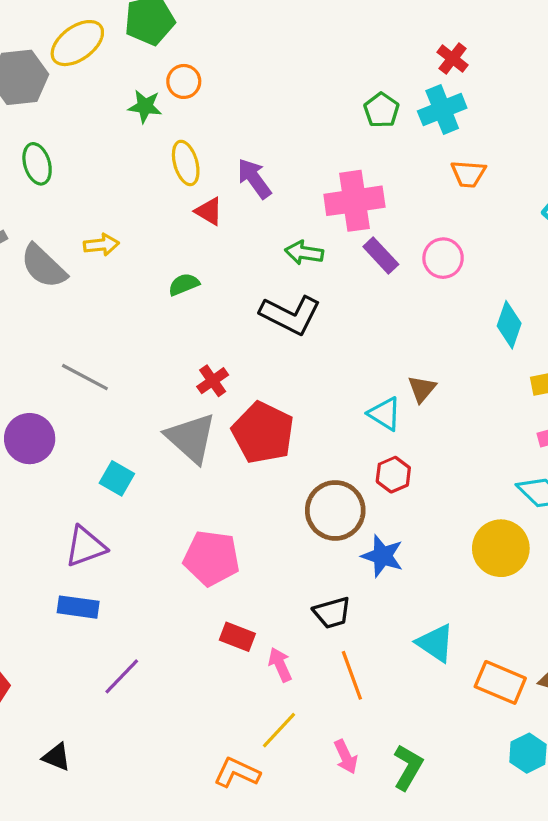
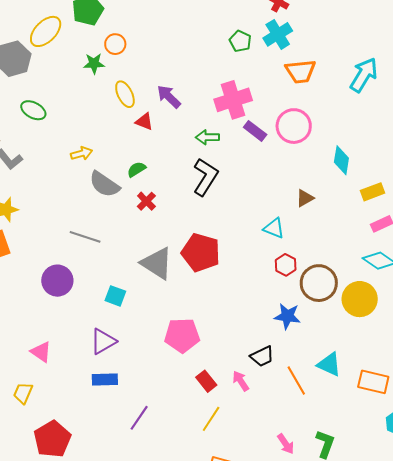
green ellipse: (37, 164) -> (33, 110), turned -35
orange trapezoid: (468, 174) -> (301, 71), size x1.4
pink circle: (443, 258) -> (294, 126), size x1.4
gray semicircle: (43, 266) -> (104, 184), moved
black L-shape: (290, 315) -> (205, 177), turned -75
red cross: (213, 381) -> (146, 201), moved
brown triangle: (422, 389) -> (305, 198), moved, turned 30
brown circle: (335, 510) -> (319, 283), moved
red rectangle: (237, 637) -> (206, 381), turned 40
pink arrow: (280, 665) -> (241, 381), moved
orange line: (352, 675) -> (296, 381), moved
yellow line: (279, 730) -> (211, 419), moved

